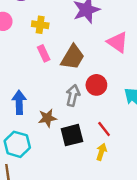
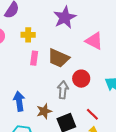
pink rectangle: (44, 53) -> (34, 58), turned 40
brown trapezoid: (73, 57) -> (58, 58), turned 90

